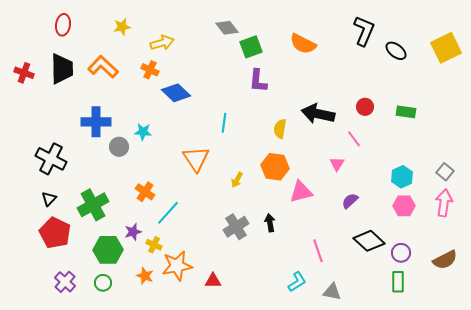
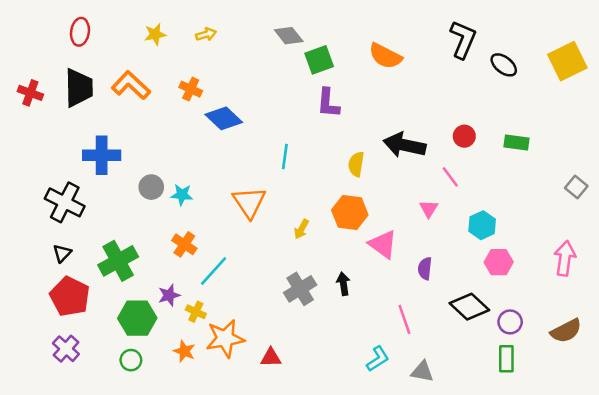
yellow arrow: (162, 43) -> (206, 34), moved, size x0.7
blue cross: (96, 122) -> (102, 155), moved
cyan star: (143, 132) -> (182, 195), moved
gray square: (445, 172) -> (576, 187), moved
cyan hexagon: (402, 177) -> (482, 225), moved
pink triangle: (301, 192) -> (383, 244), turned 50
purple semicircle: (350, 201) -> (425, 268), moved, turned -42
pink hexagon: (404, 206) -> (499, 262), moved
purple cross: (65, 282) -> (66, 349), moved

